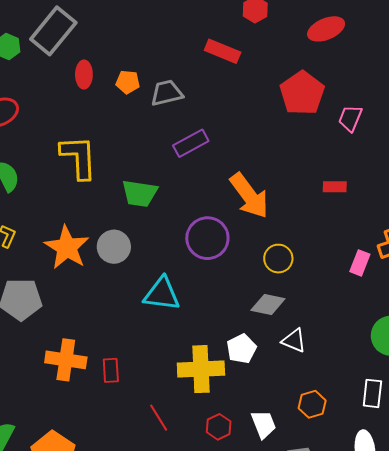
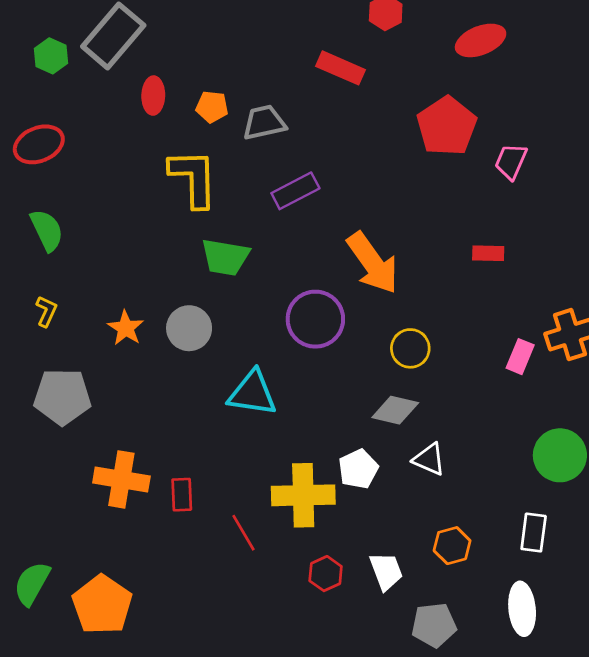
yellow L-shape: (79, 157) -> (193, 178), moved
orange star: (67, 247) -> (126, 328), size x0.6
red line: (159, 418) -> (243, 533), moved

